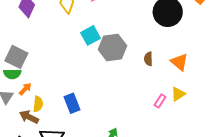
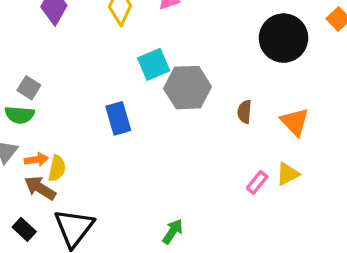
gray square: (16, 57) -> (29, 88), size x0.6
orange arrow: (25, 89) -> (36, 160), moved, turned 32
blue rectangle: (72, 103) -> (118, 118), moved

